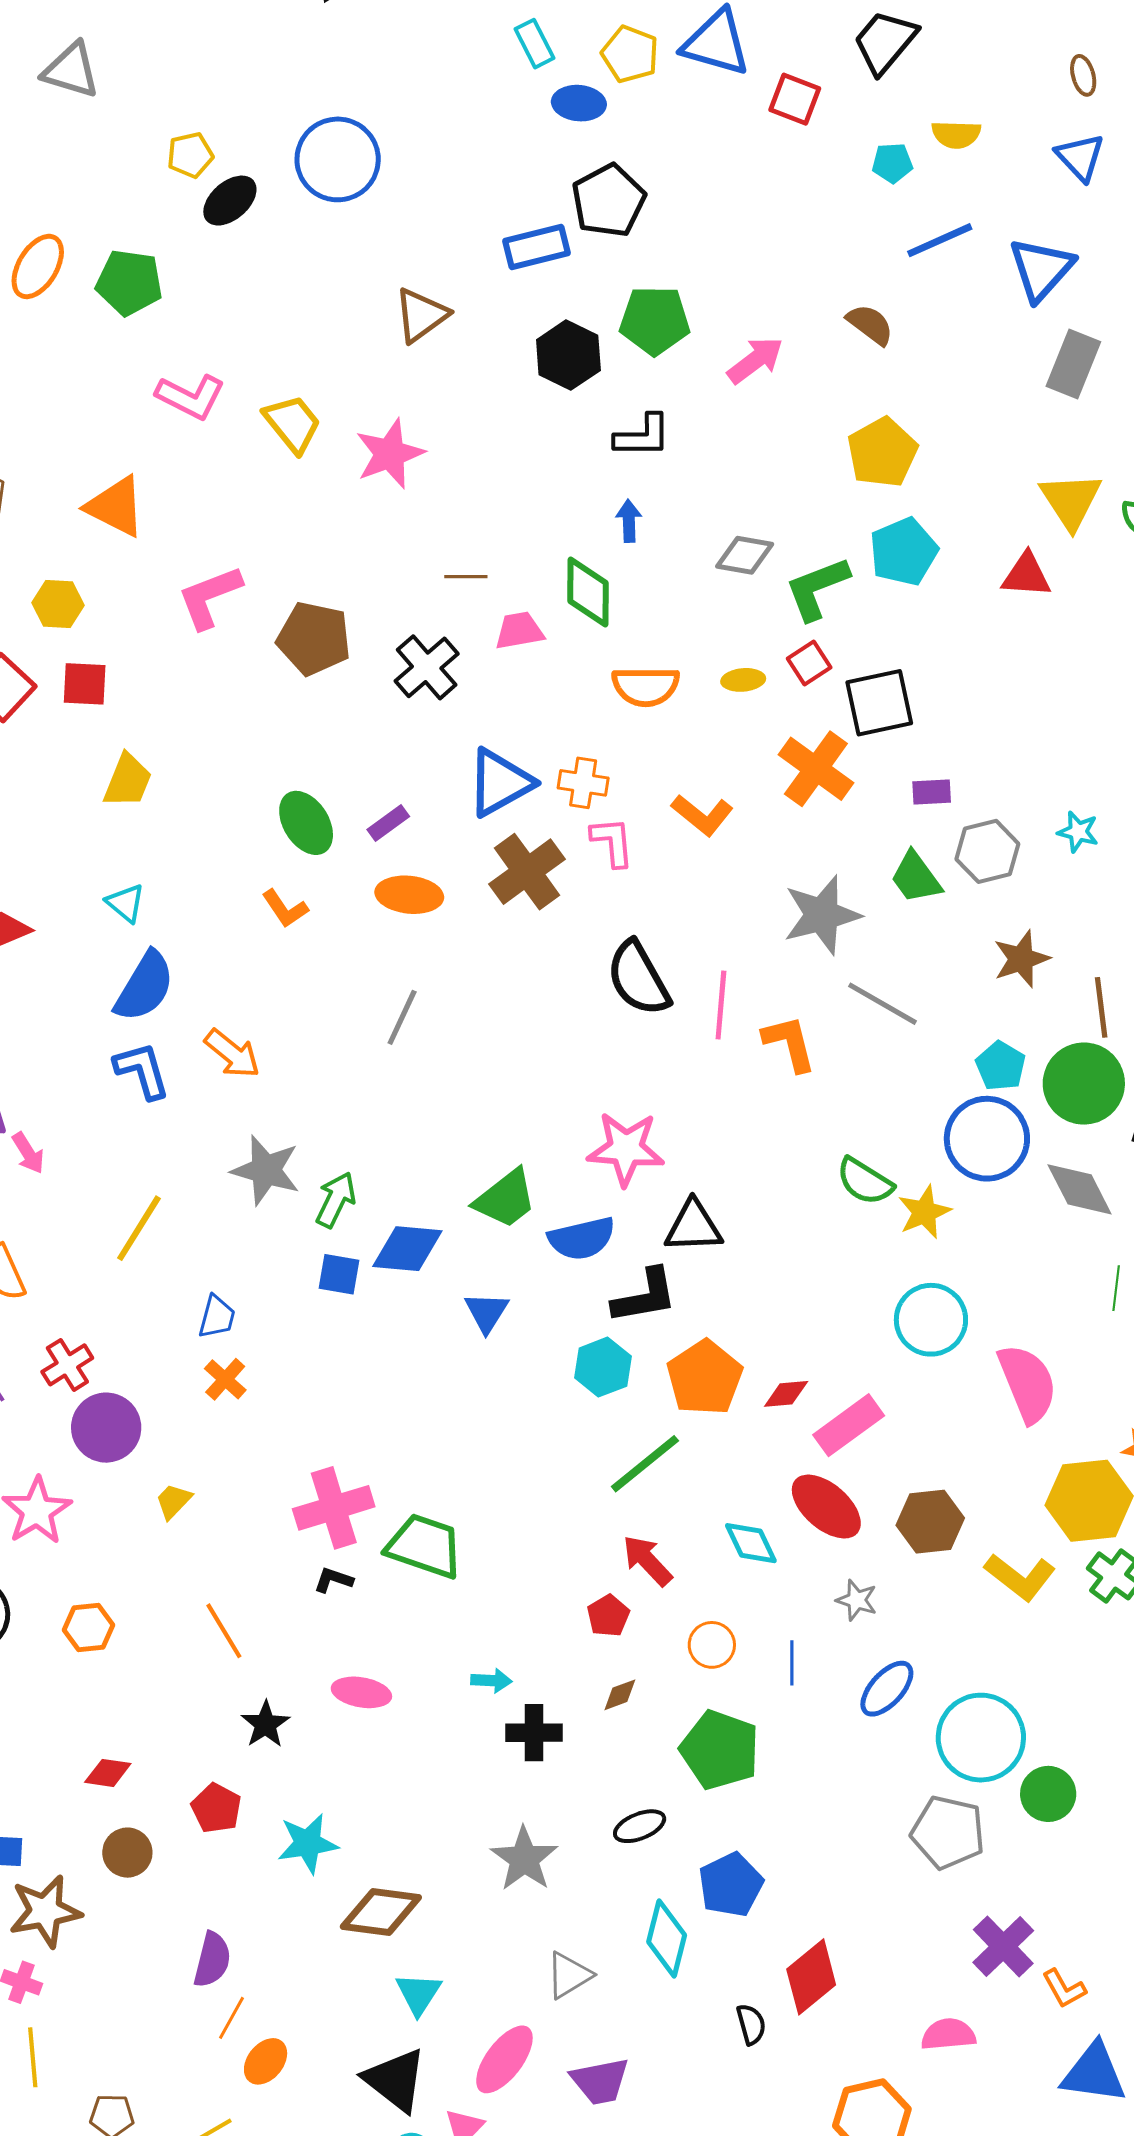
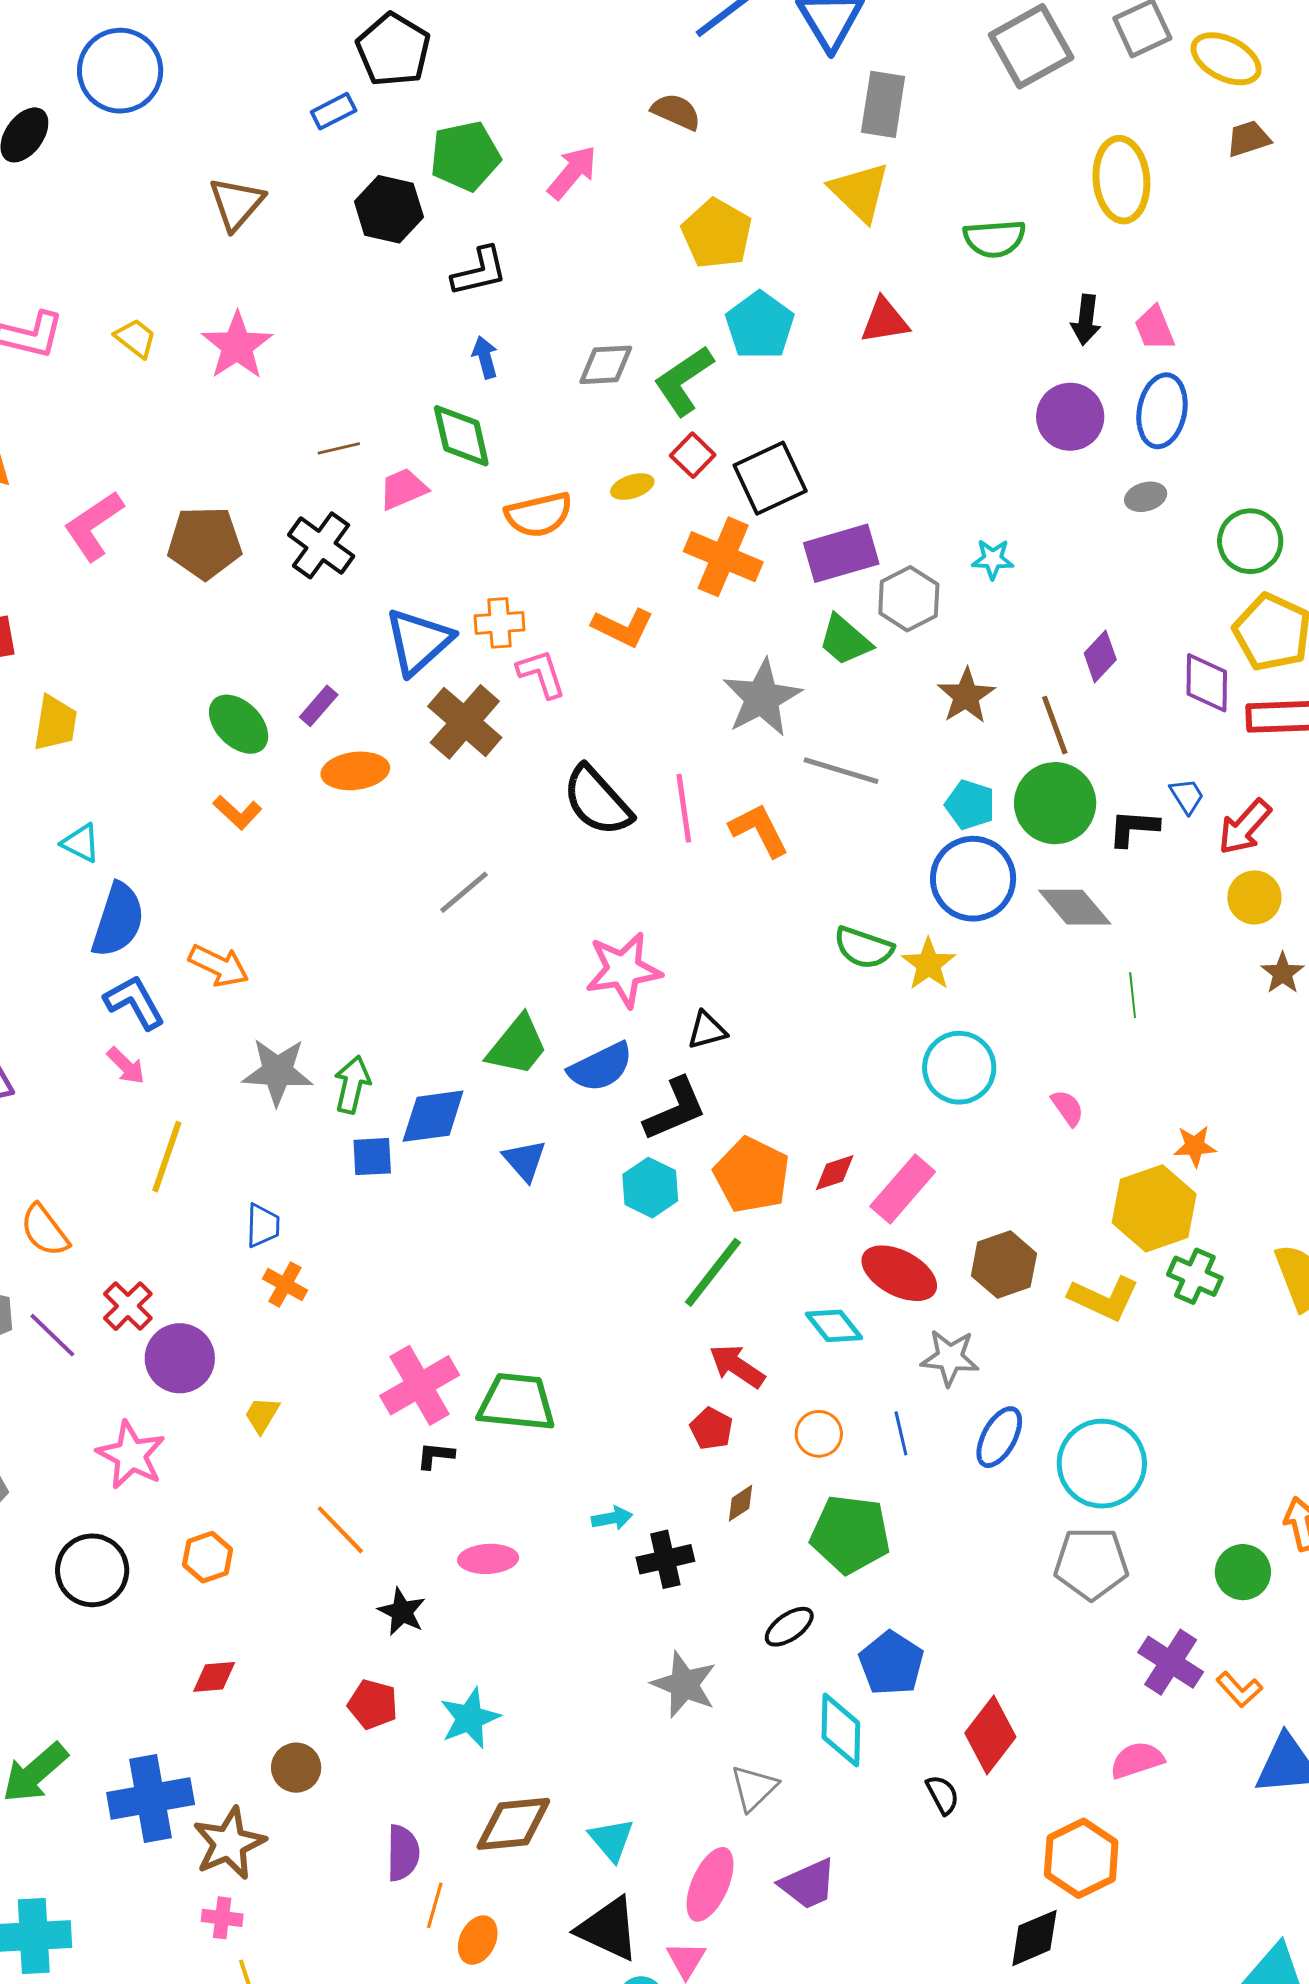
blue rectangle: (537, 247) -> (334, 111), size x0.7
yellow trapezoid: (293, 424) -> (136, 338), size x0.7
yellow triangle: (1071, 501) -> (860, 192), moved
purple rectangle: (932, 792) -> (841, 553), size x1.8
gray line: (402, 1017) -> (464, 892), moved, turned 38
pink arrow: (28, 1153) -> (126, 1066), moved
black triangle: (693, 1227) -> (707, 1030), size x0.7
pink semicircle: (1027, 1383) -> (1068, 1108), size x0.5
gray star: (857, 1600) -> (950, 1358), size x1.4
red diamond: (108, 1773) -> (214, 1677), moved
green circle: (1048, 1794) -> (1243, 1572), moved
brown diamond: (381, 1912) -> (513, 1824), moved

